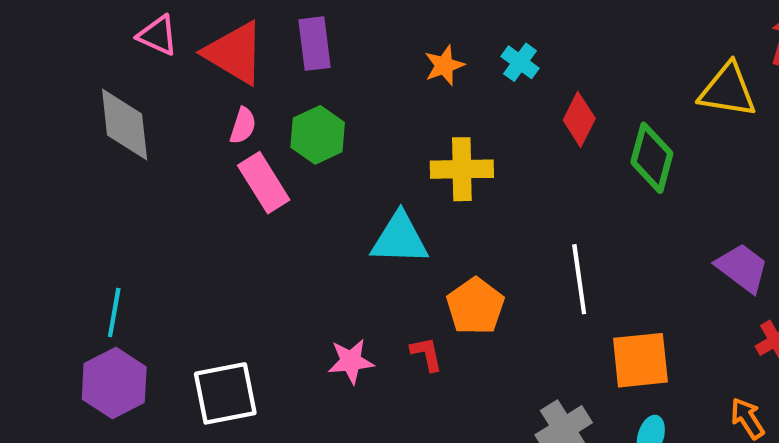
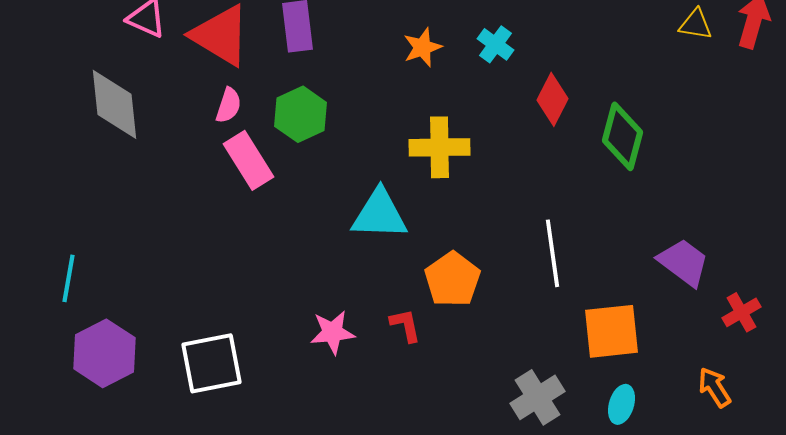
yellow triangle: (728, 90) -> (696, 24), moved, size x0.6
purple trapezoid: (742, 268) -> (684, 262), moved
cyan line: (114, 312) -> (68, 278), moved

